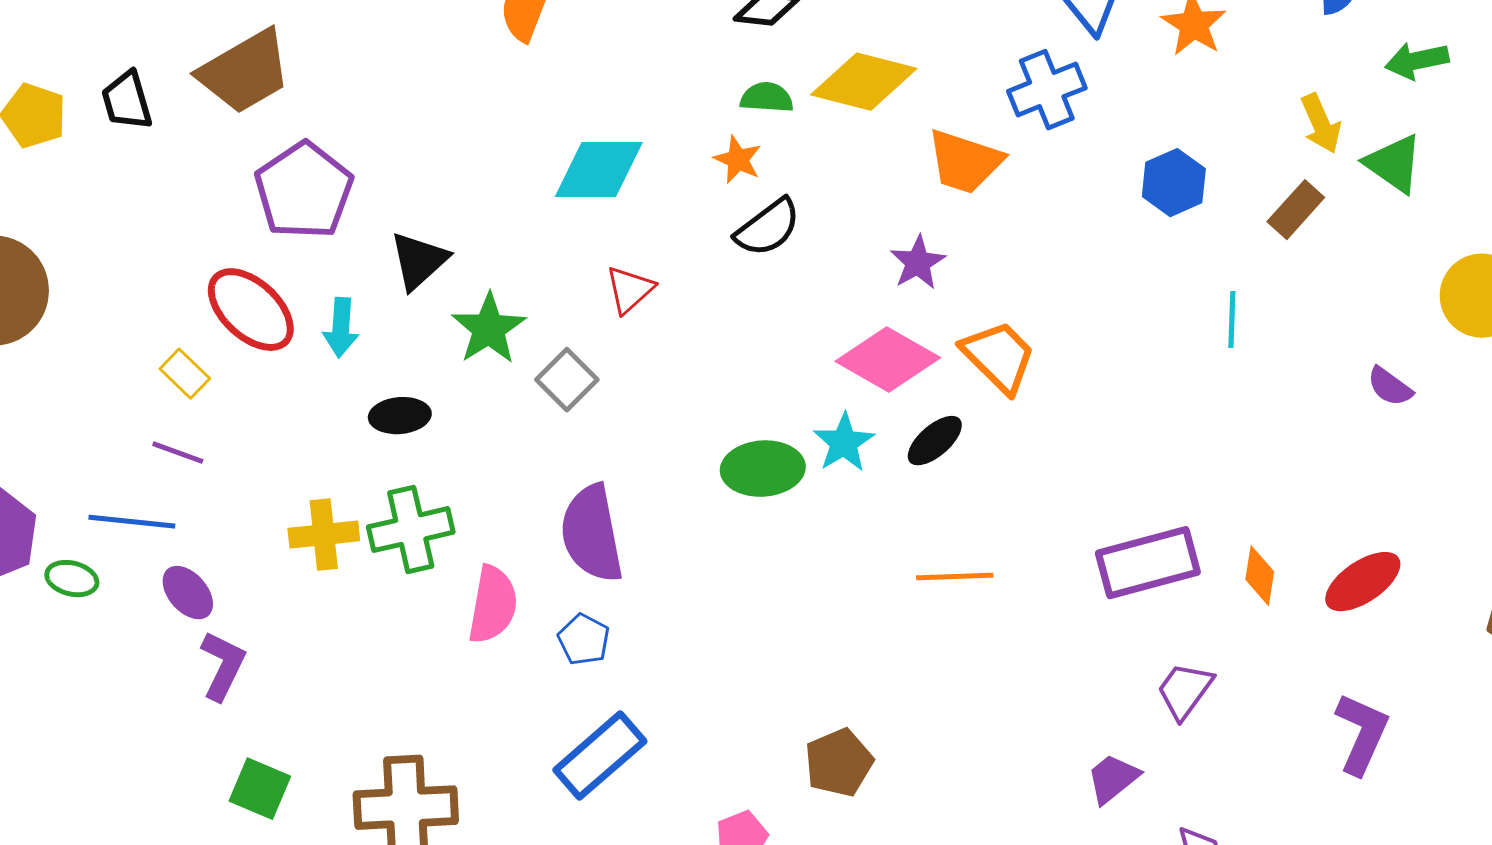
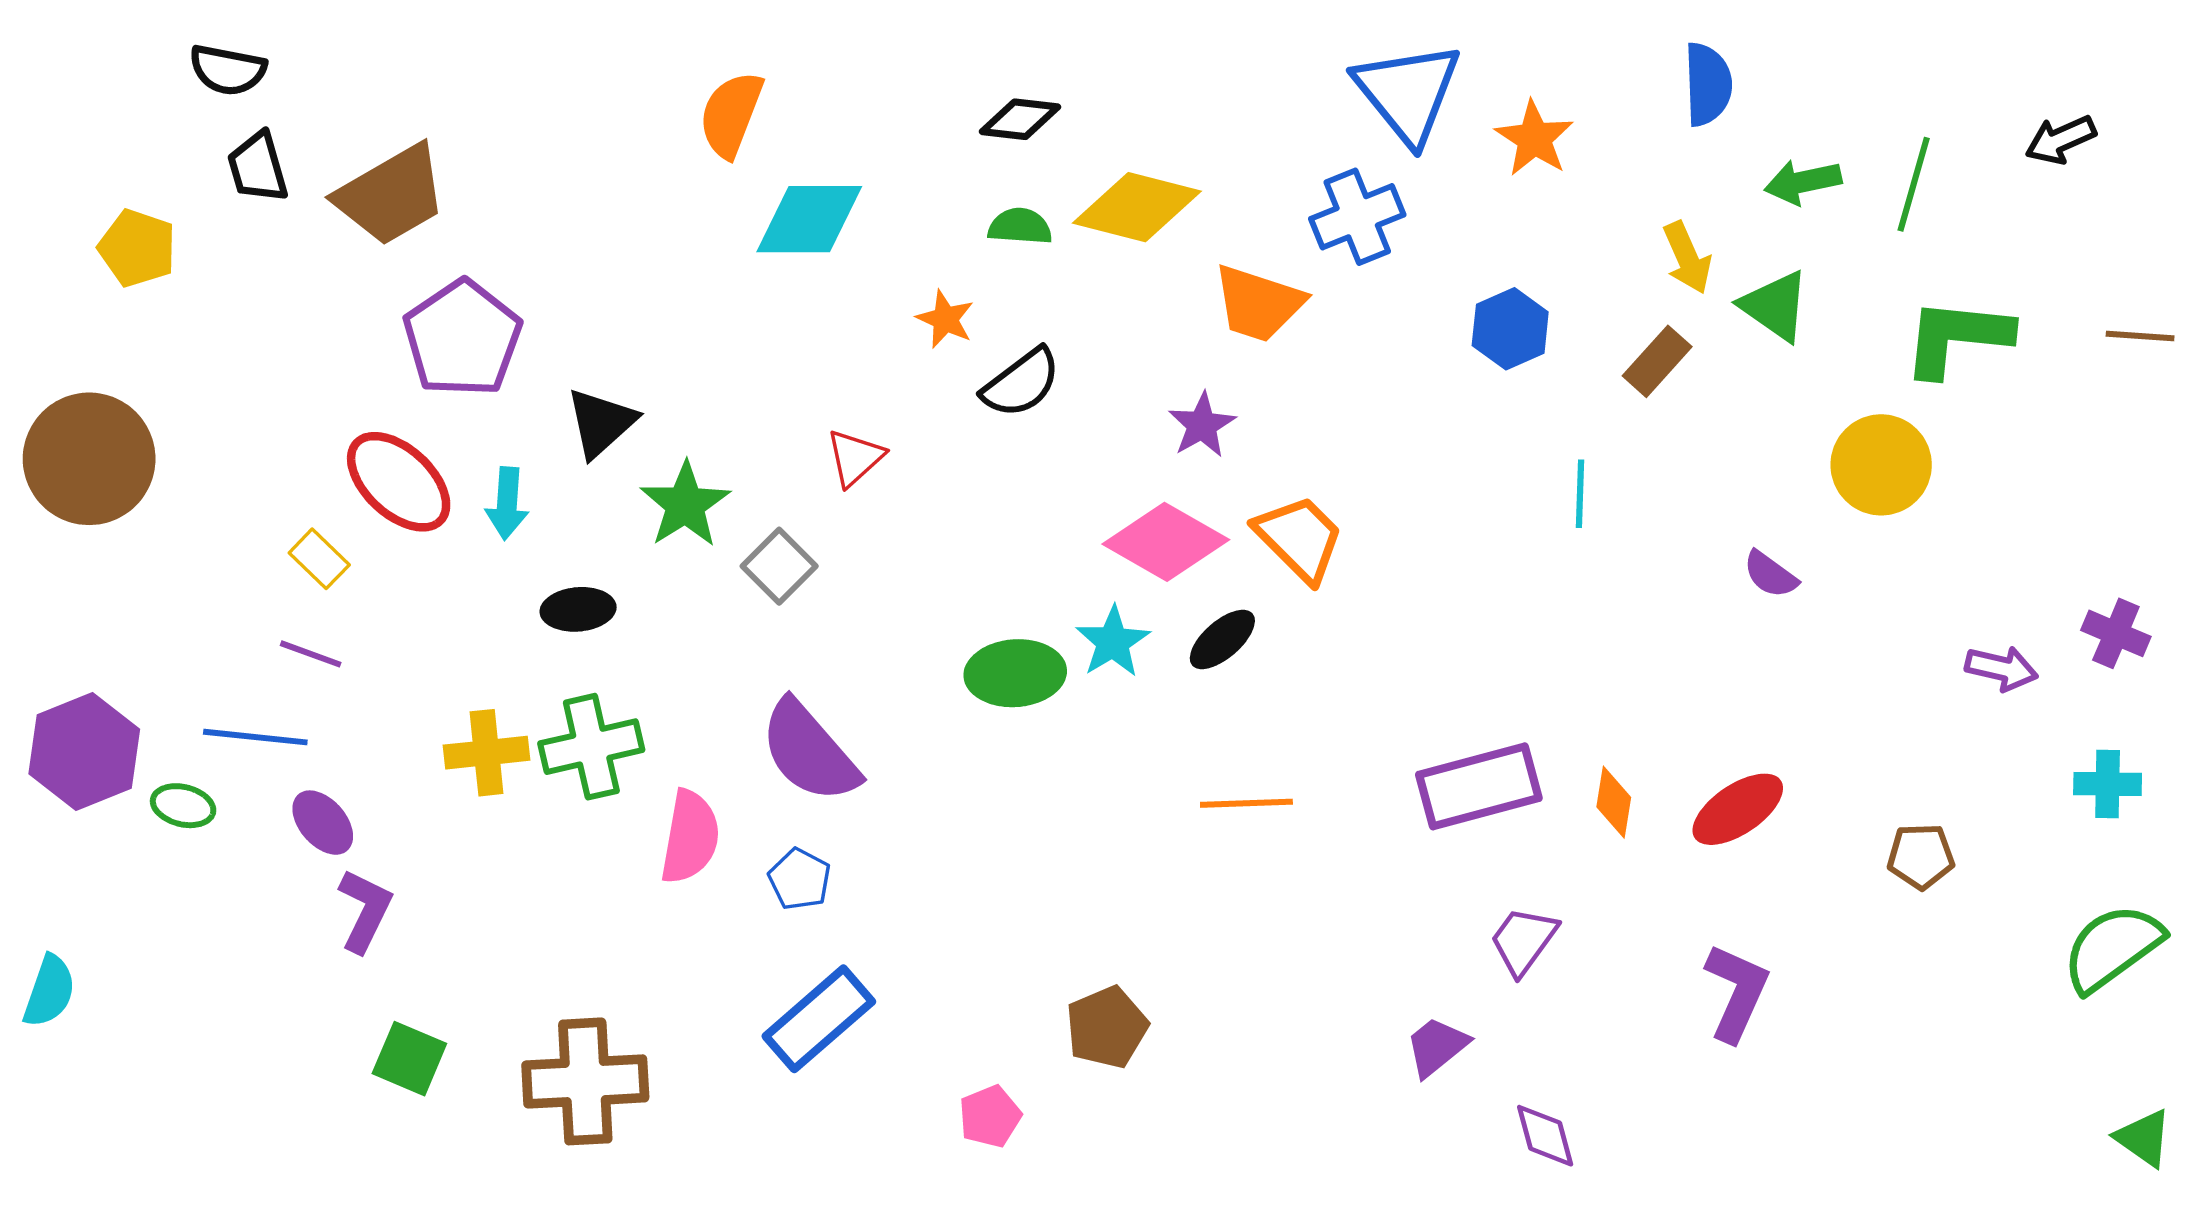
black trapezoid: (127, 101) -> (258, 167), moved
orange star: (738, 160) -> (945, 319), moved
cyan diamond: (599, 170) -> (809, 219), moved
purple semicircle: (592, 534) -> (809, 751), turned -30

